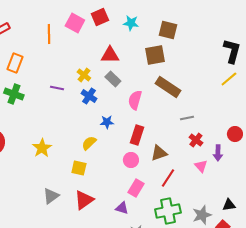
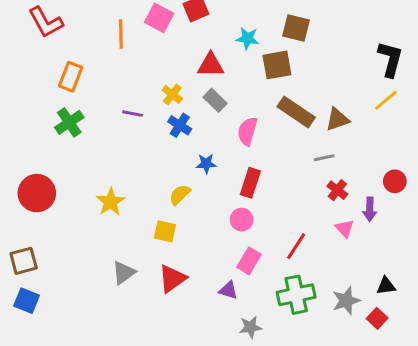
cyan star: (131, 23) -> (247, 38), moved
green cross: (14, 94) -> (69, 122), turned 36
brown triangle: (159, 153) -> (337, 119), moved

